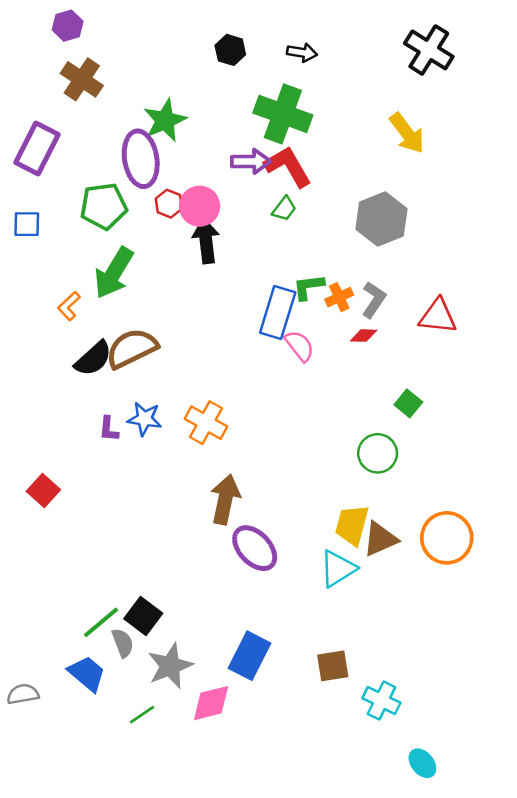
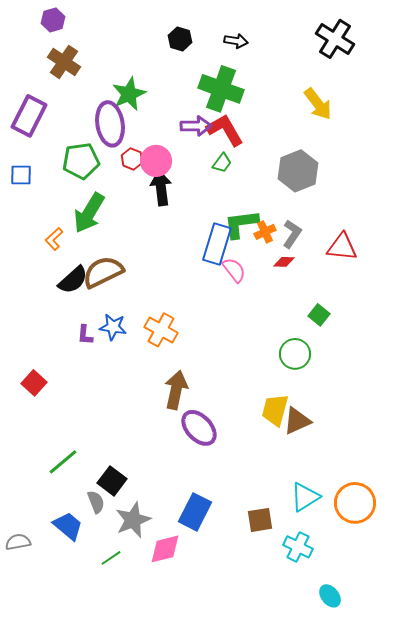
green L-shape: (308, 287) -> (241, 224), size x1.4
orange circle: (447, 538) -> (355, 503), moved
cyan triangle: (338, 569) -> (305, 497), moved
green line: (101, 622) -> (63, 462), moved

